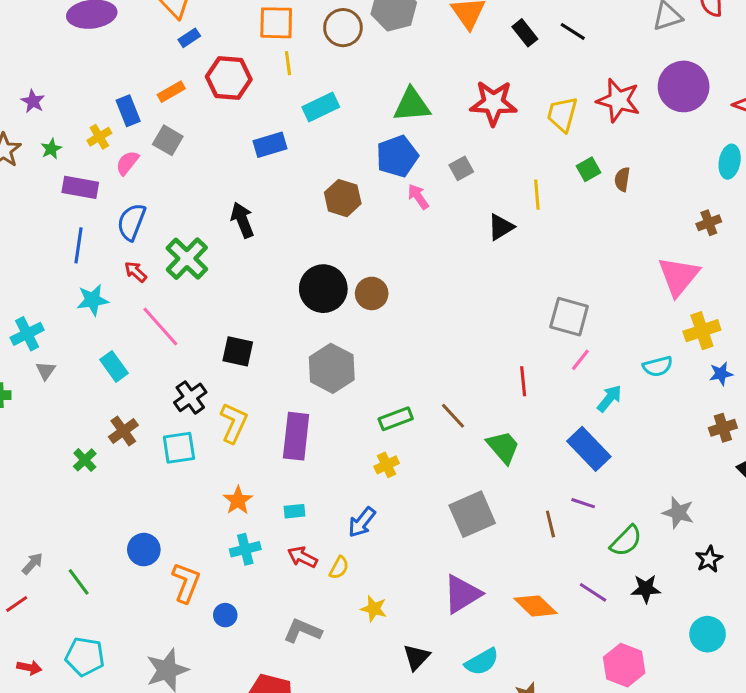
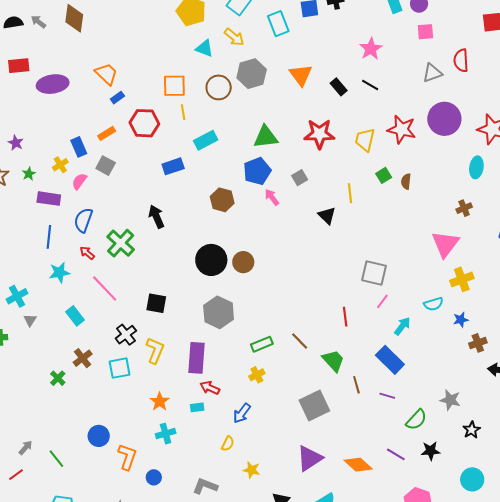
black triangle: (501, 227) -> (327, 216), turned -42
blue star: (721, 374) -> (461, 320), moved
brown line: (550, 524) -> (356, 385), moved
red arrow: (302, 557) -> (210, 388), moved

